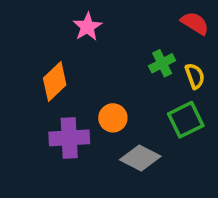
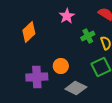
pink star: (87, 27) -> (67, 16), moved
orange diamond: (55, 81) -> (29, 32), moved

